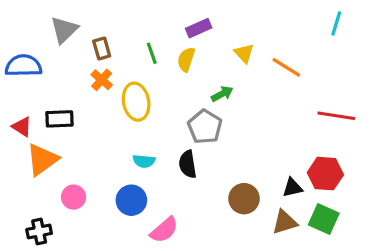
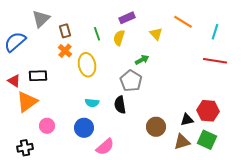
cyan line: (336, 23) -> (215, 32), moved
blue semicircle: (23, 66) -> (15, 42), turned -40
orange line: (286, 67) -> (183, 22), moved
red line: (336, 116) -> (215, 61), moved

